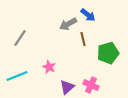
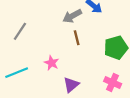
brown line: (83, 39) -> (77, 38), moved
pink cross: (91, 85) -> (113, 83), moved

